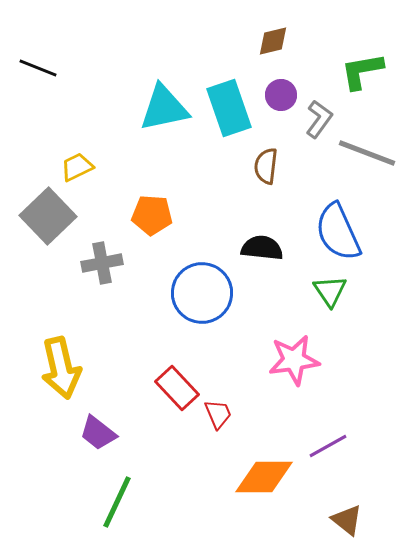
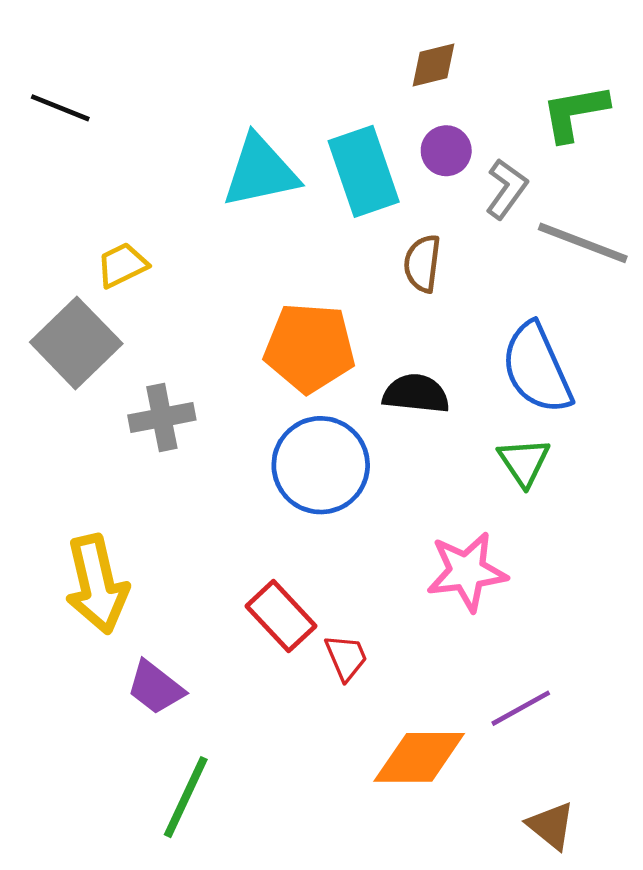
orange pentagon: (152, 215) -> (310, 348), moved, size x1.4

